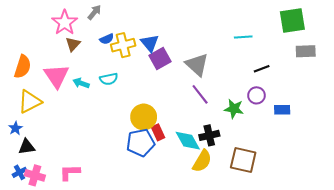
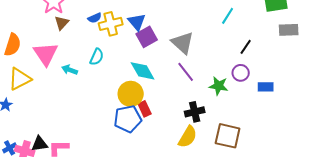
cyan line: (243, 37) -> (228, 16), turned -54
black line: (262, 69) -> (246, 47), turned -35
cyan semicircle: (109, 79) -> (97, 57), turned -54
cyan arrow: (81, 83) -> (70, 70), moved
cyan diamond: (188, 141) -> (143, 71), moved
black triangle: (27, 147) -> (40, 144), moved

